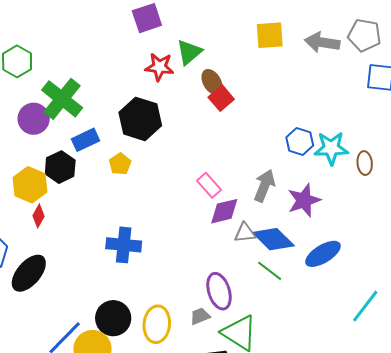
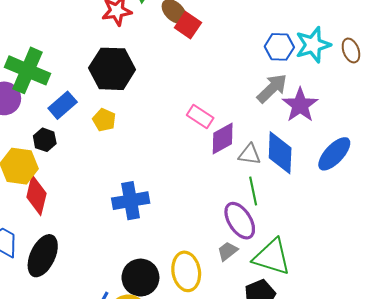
black hexagon: (60, 167) -> (45, 140), size x0.7
gray arrow: (264, 186) -> (272, 88), moved, turned 40
red diamond: (38, 216) -> (36, 195), size x1.6
gray triangle: (245, 233) -> (250, 154), turned 30
blue diamond: (273, 239) -> (280, 153), turned 63
green line: (270, 271) -> (253, 191), moved, turned 56

